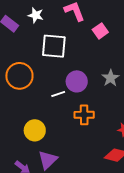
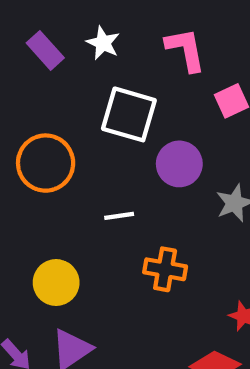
purple circle: (77, 81) -> (179, 164), moved

